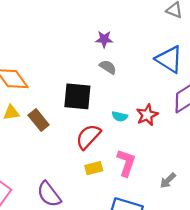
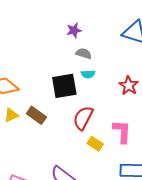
cyan semicircle: (120, 116) -> (88, 74), moved
yellow rectangle: (94, 168) -> (95, 144), turned 63

